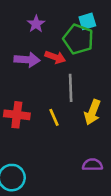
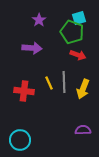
red arrow: (55, 57) -> (78, 55), moved
gray line: (71, 88) -> (64, 82), moved
yellow line: (54, 117) -> (49, 83), moved

